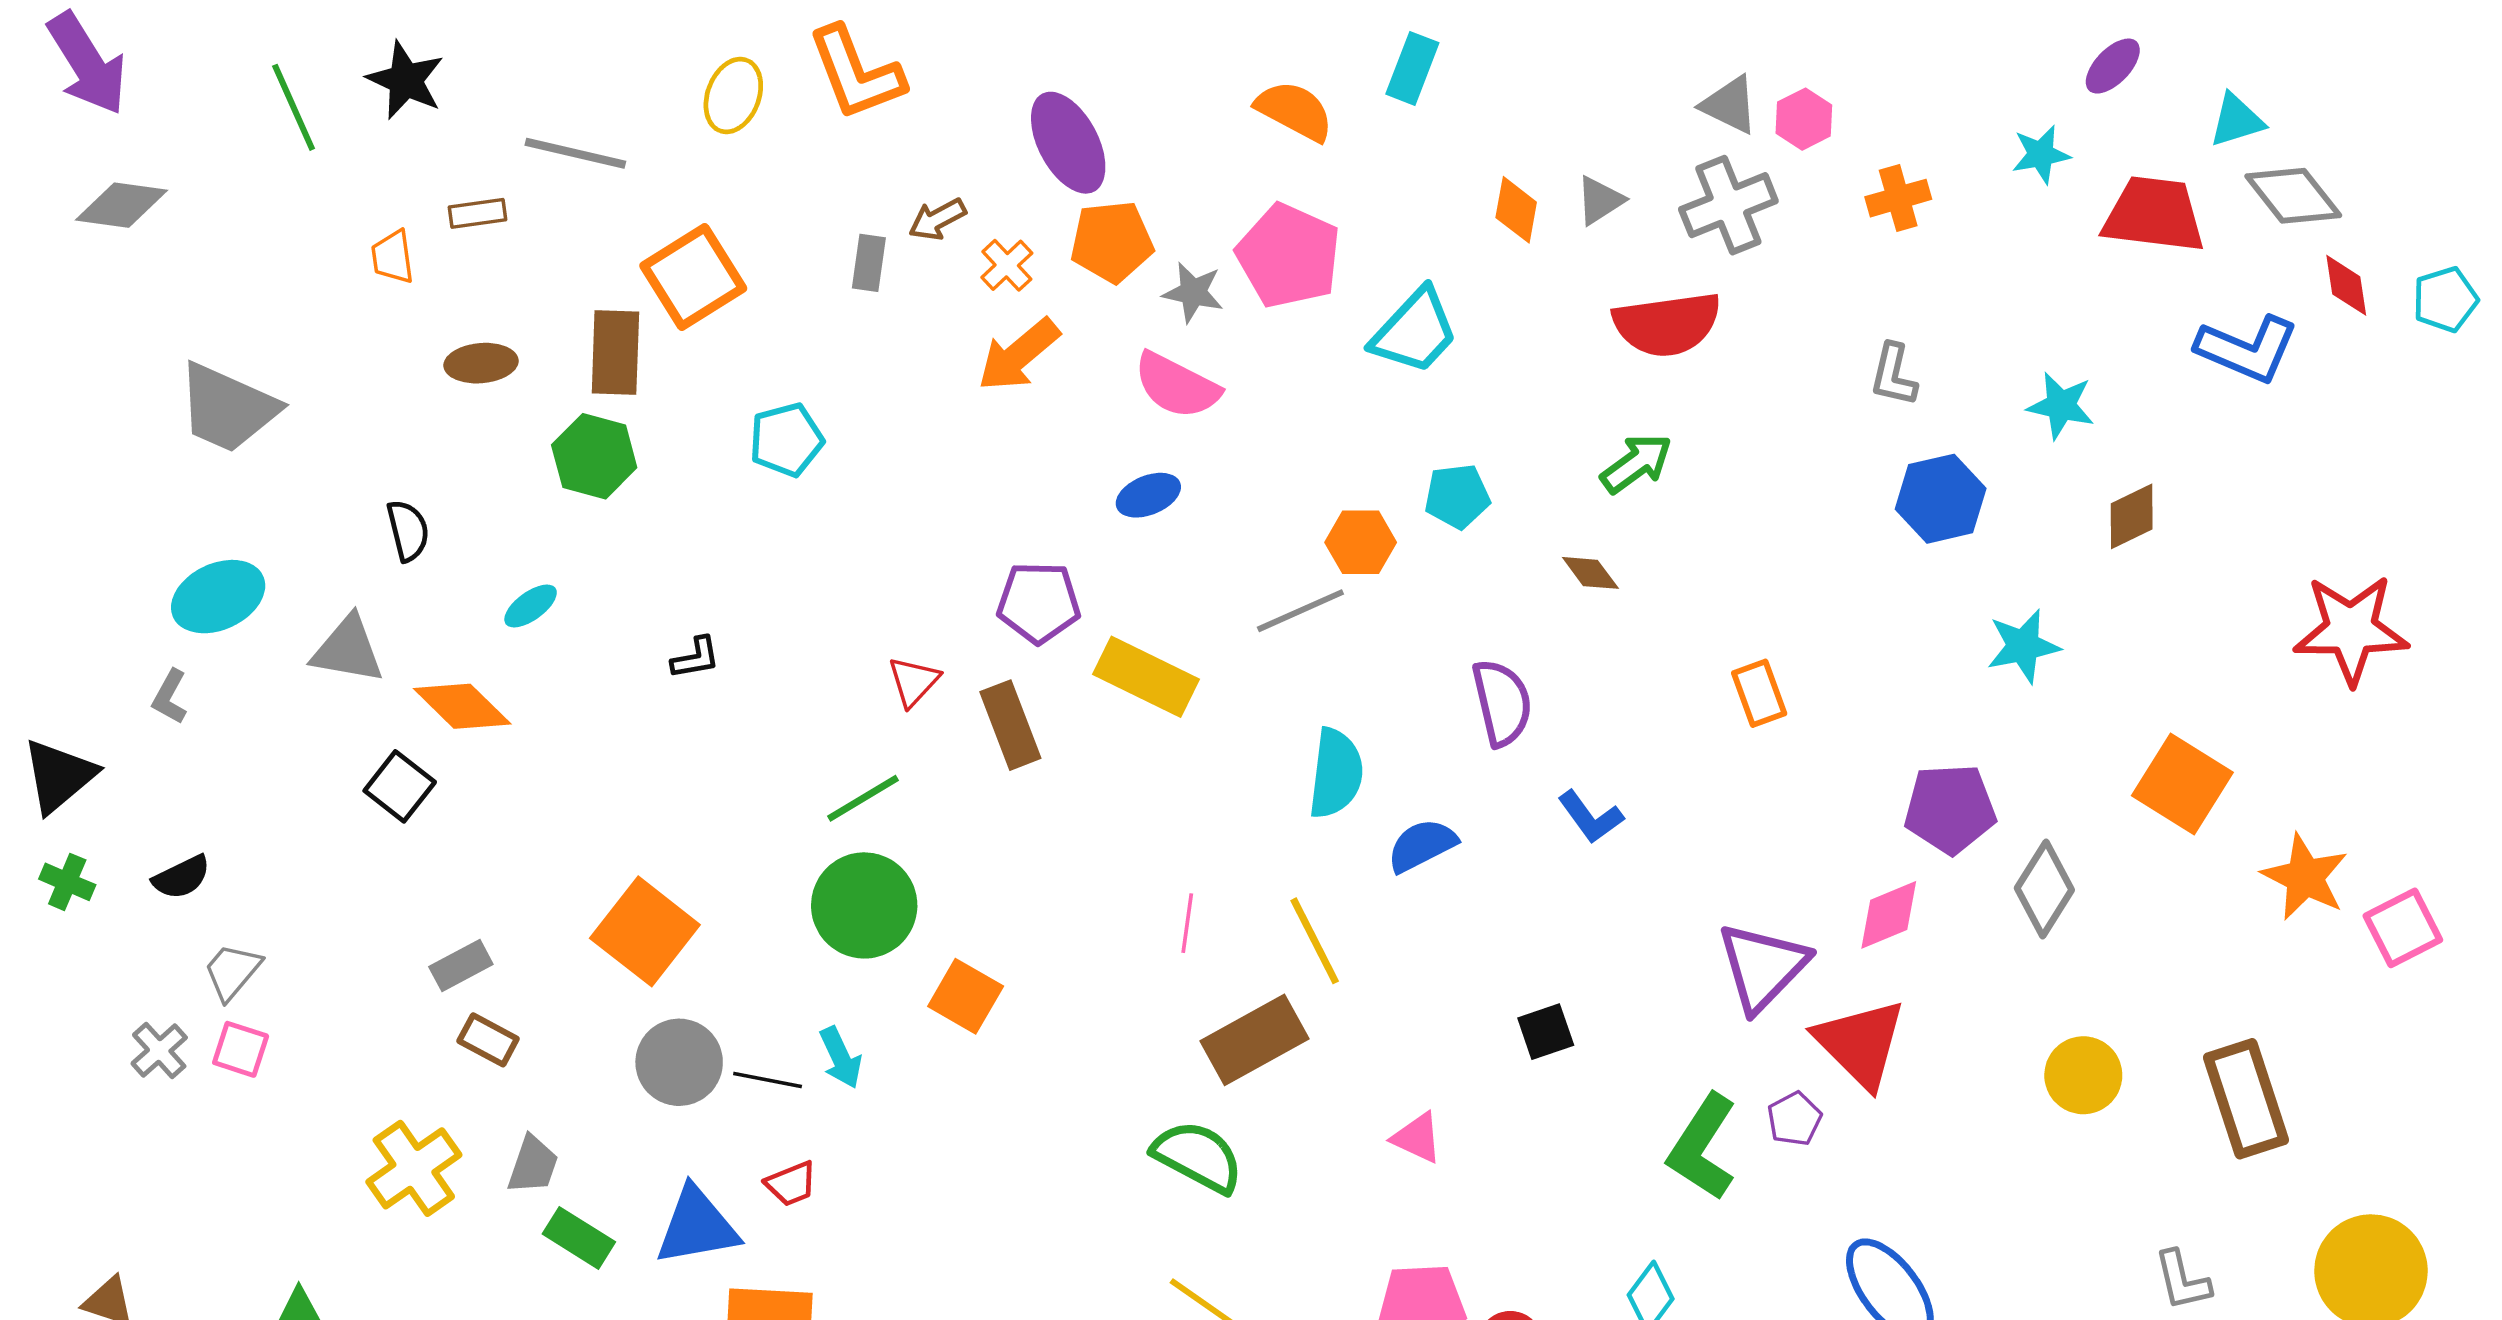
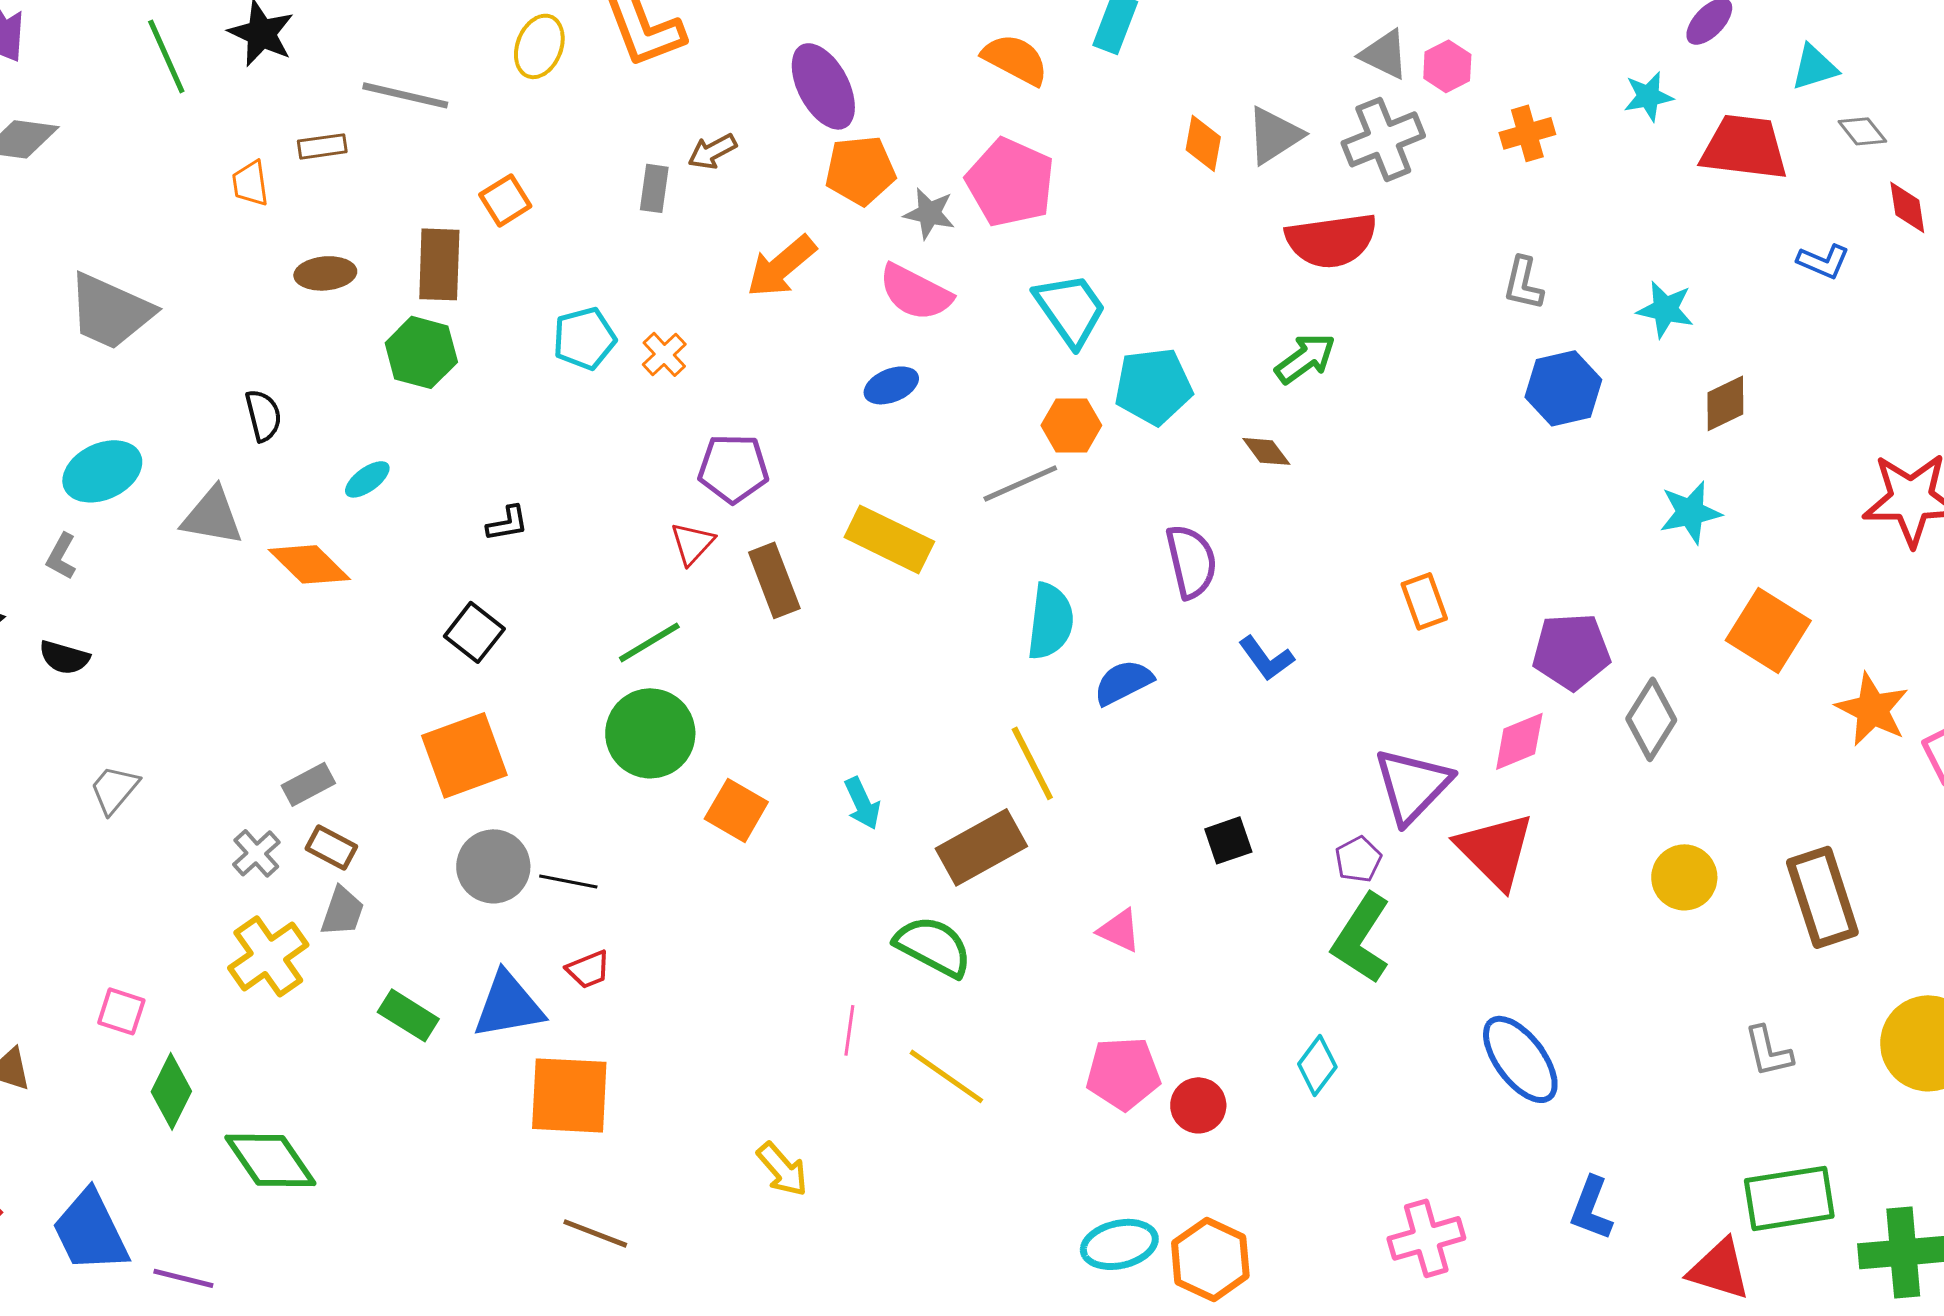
gray diamond: (2293, 196) -> (1862, 131), size x0.6
gray triangle: (1600, 200) -> (1274, 135), size x1.4
orange cross: (1007, 265) -> (664, 354), moved
orange square: (693, 277) -> (505, 200), size x0.6
cyan trapezoid: (1415, 331) -> (1070, 309), moved, turned -78
blue L-shape: (2247, 349) -> (1823, 261), size x0.6
cyan pentagon: (1457, 496) -> (1153, 386), size x1.4
purple pentagon: (1039, 602) -> (733, 468), moved
cyan star: (2023, 646) -> (1690, 512), moved
orange rectangle: (1759, 693) -> (1424, 601), moved
black square: (400, 786) -> (474, 632), moved
black semicircle: (182, 877) -> (64, 657), moved, turned 42
pink line: (1187, 923) -> (849, 1030), moved
orange square: (645, 931) -> (464, 755), turned 32
pink square: (241, 1049) -> (121, 1011), moved
gray cross: (159, 1050) -> (256, 853), moved
cyan arrow: (841, 1058) -> (862, 803), moved
purple pentagon: (1794, 1119) -> (1358, 859), moved
gray trapezoid: (533, 1165) -> (342, 911), moved

